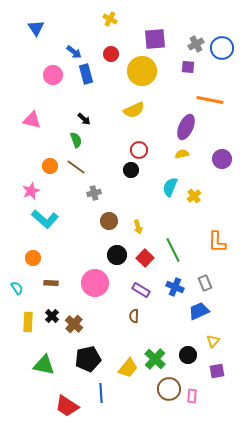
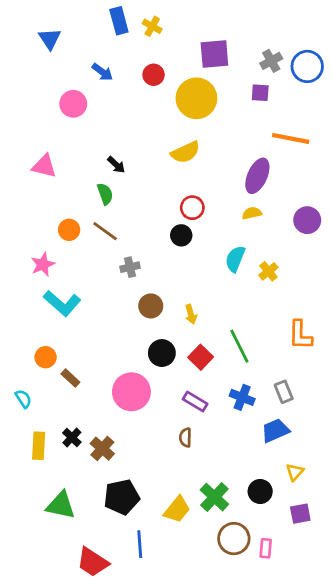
blue rectangle: (86, 74) -> (119, 21), moved
brown rectangle: (51, 283) -> (70, 378), moved, turned 40

